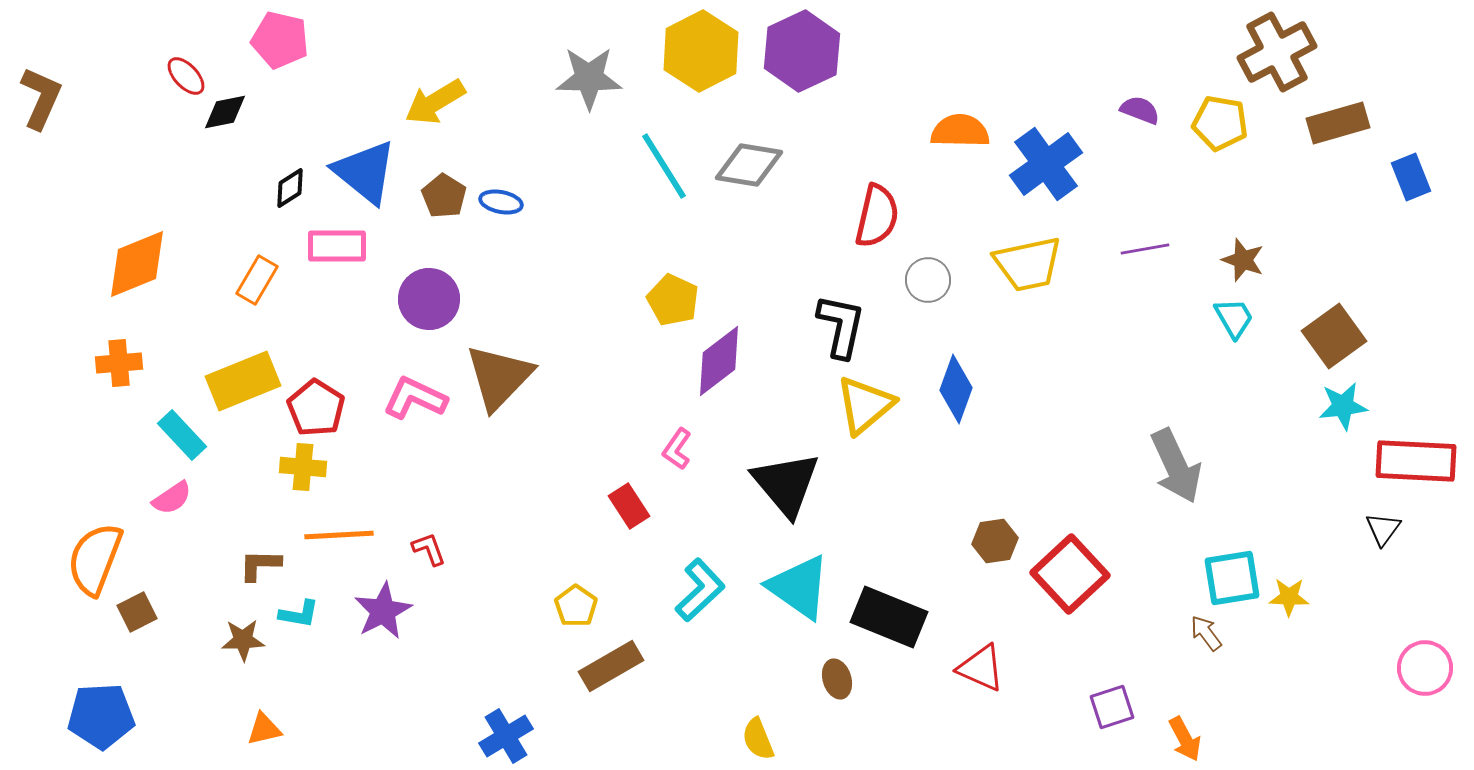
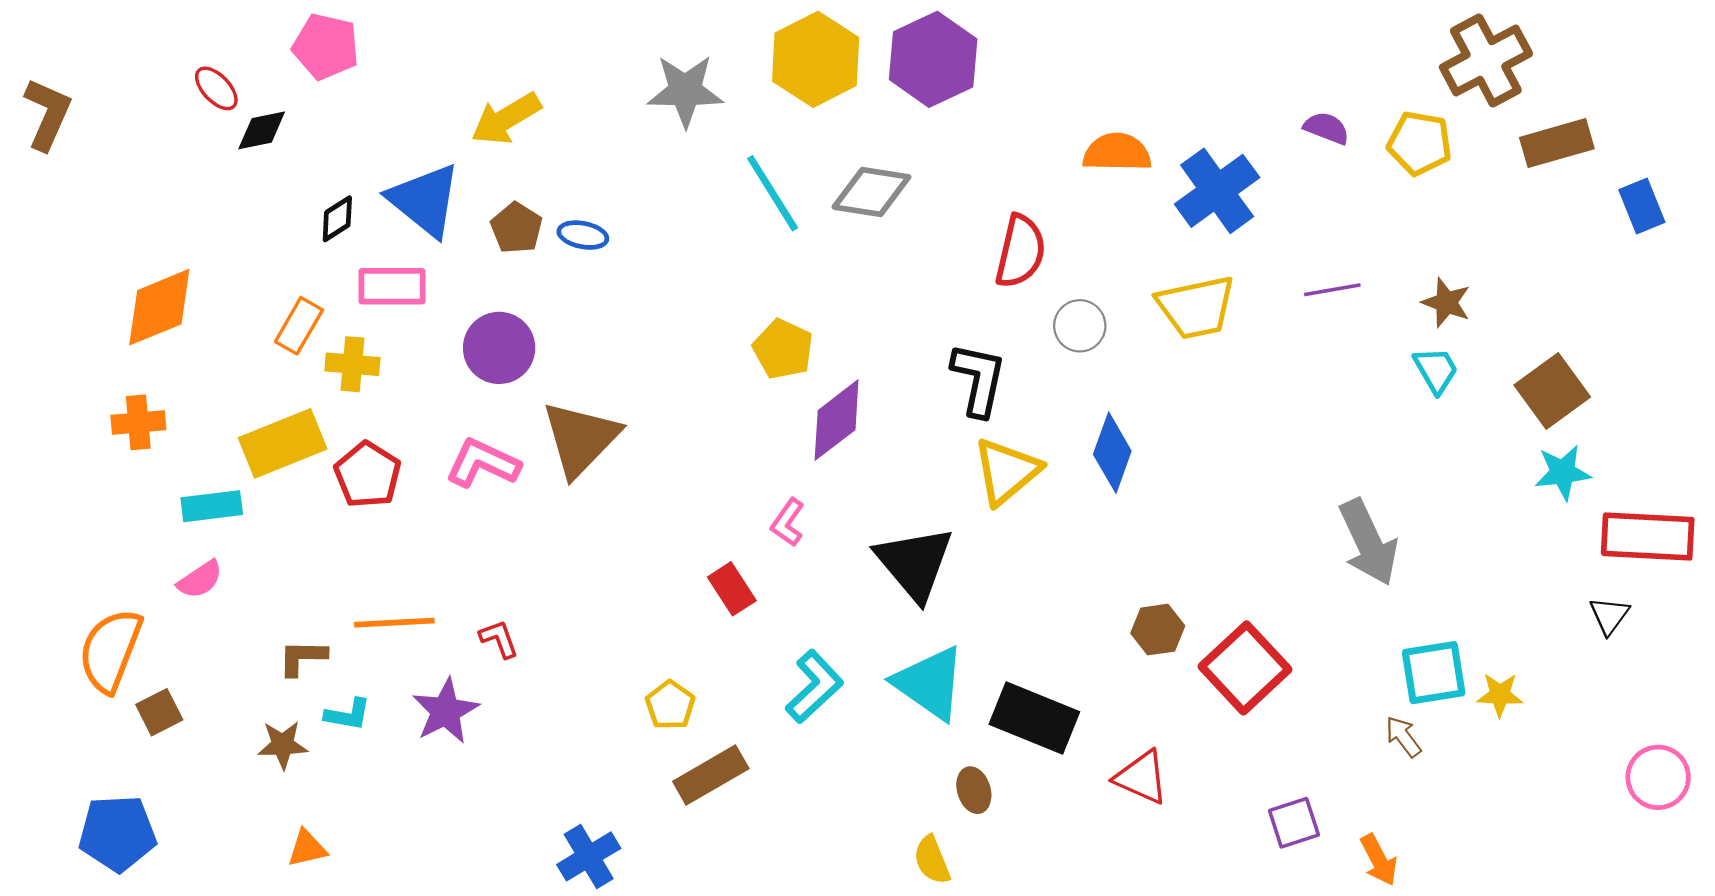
cyan rectangle: (182, 435) -> (212, 506), turned -54
yellow cross: (303, 467) -> (352, 364), moved
yellow semicircle: (758, 739) -> (932, 860), moved

